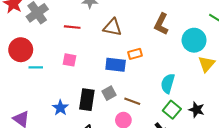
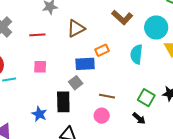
brown L-shape: (161, 24) -> (122, 17), turned -65
brown triangle: (112, 27) -> (76, 28), turned -30
cyan semicircle: (168, 83) -> (136, 54), moved
gray square: (109, 93) -> (76, 83), moved

